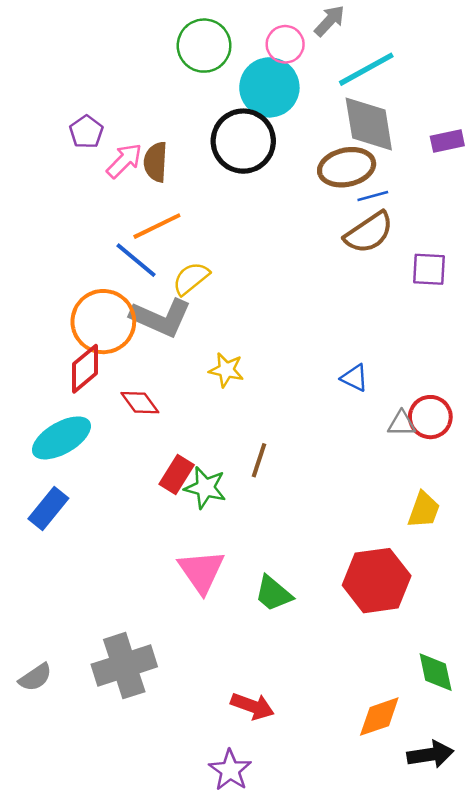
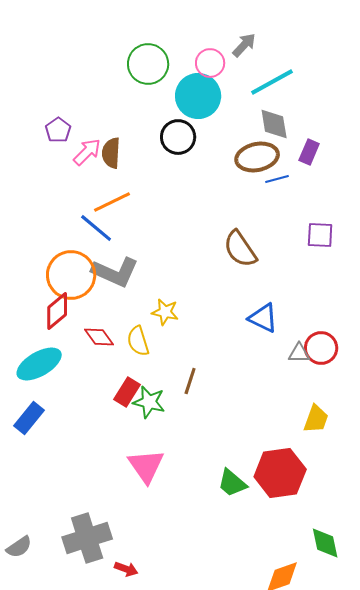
gray diamond: (369, 124) -> (274, 124), size x0.7
black circle: (243, 141) -> (178, 137), size x0.7
purple rectangle: (447, 141) -> (309, 152), moved, turned -55
brown semicircle: (369, 233) -> (240, 249), moved, turned 90
yellow semicircle: (191, 278) -> (138, 341), moved, turned -68
blue triangle: (354, 378) -> (263, 318), size x1.4
green trapezoid: (273, 594) -> (232, 483), moved
red arrow: (252, 706) -> (126, 569), moved, size x0.7

